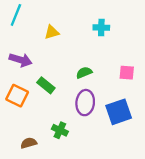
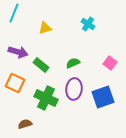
cyan cross: (101, 28) -> (88, 24), turned 32
pink square: (127, 73) -> (110, 63), turned 32
green rectangle: (46, 85) -> (41, 65), moved
green cross: (60, 130) -> (46, 98), moved, size x1.6

